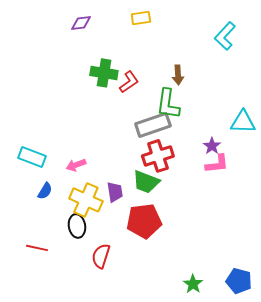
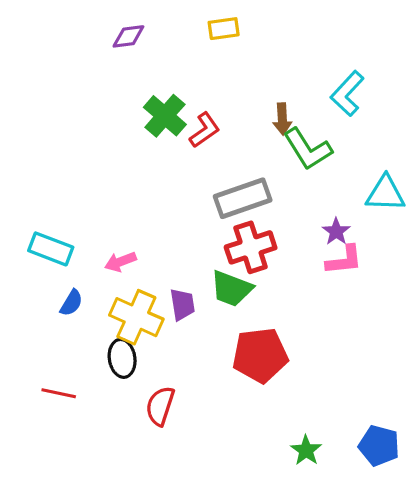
cyan L-shape: (225, 36) -> (347, 94), moved
green cross: (104, 73) -> (165, 116), turned 32
green L-shape: (168, 104) -> (308, 149), moved, turned -40
red pentagon: (144, 221) -> (260, 355), moved

